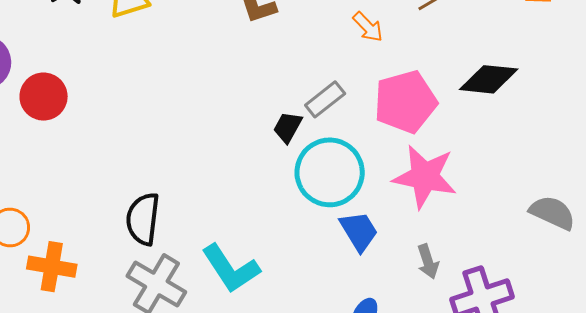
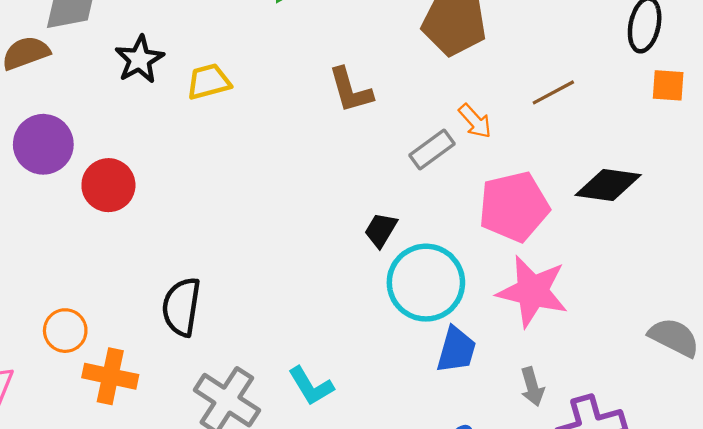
gray rectangle: (325, 99) -> (432, 149), moved
black semicircle: (143, 219) -> (181, 307), moved
blue trapezoid: (359, 231) -> (456, 350), turned 45
cyan L-shape: (231, 269) -> (311, 386), size x0.7

